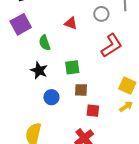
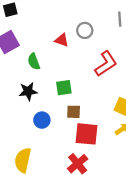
gray circle: (101, 14) -> (85, 30), moved
black star: (39, 70) -> (28, 91), turned -30
red square: (93, 111) -> (87, 134), size x1.6

